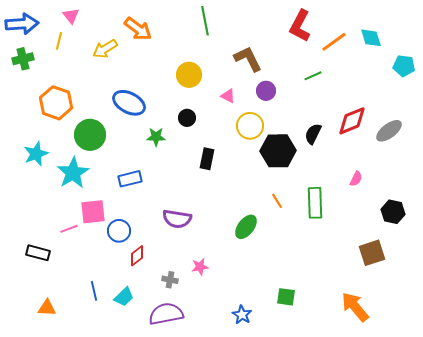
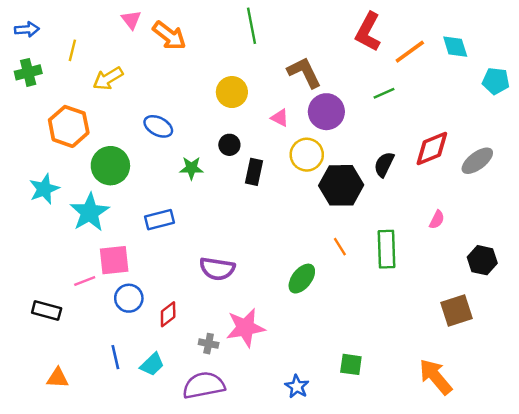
pink triangle: (71, 16) -> (131, 20), moved
blue arrow: (22, 24) -> (27, 29), size x0.6
yellow arrow: (105, 49) -> (108, 79), moved
purple circle: (266, 91) -> (326, 112), size x1.5
blue ellipse: (129, 103) -> (158, 126), size x0.7
black rectangle: (207, 159) -> (254, 172), moved
blue circle: (119, 231) -> (129, 298), moved
pink star: (200, 267) -> (245, 328), size x1.8

